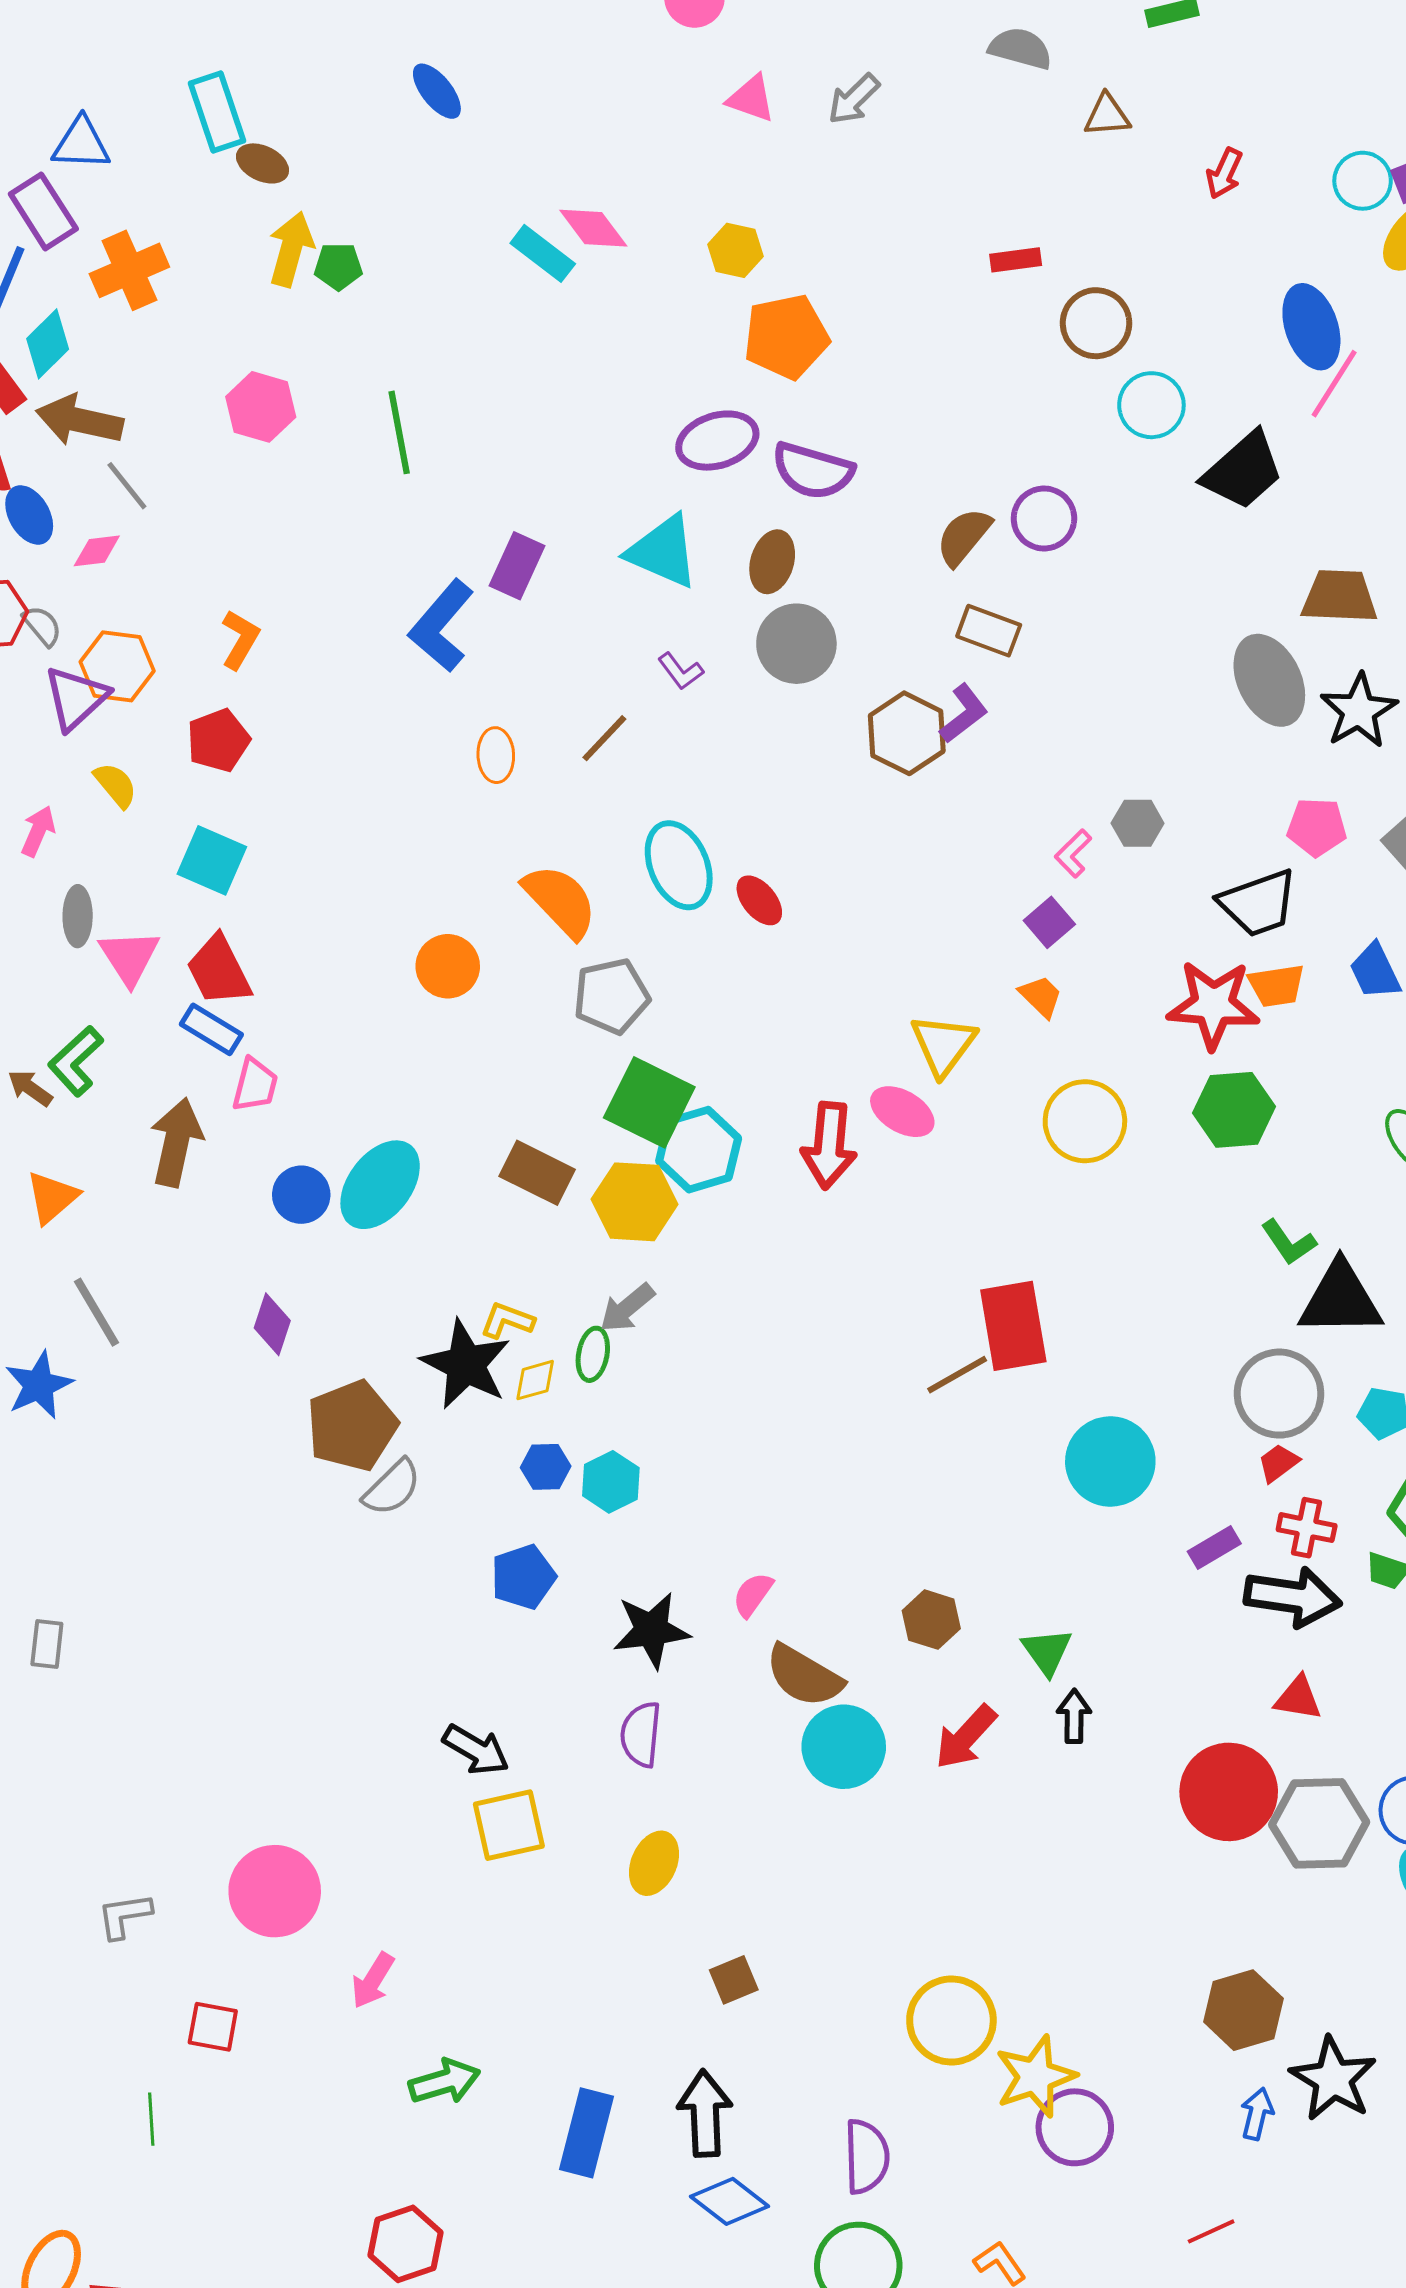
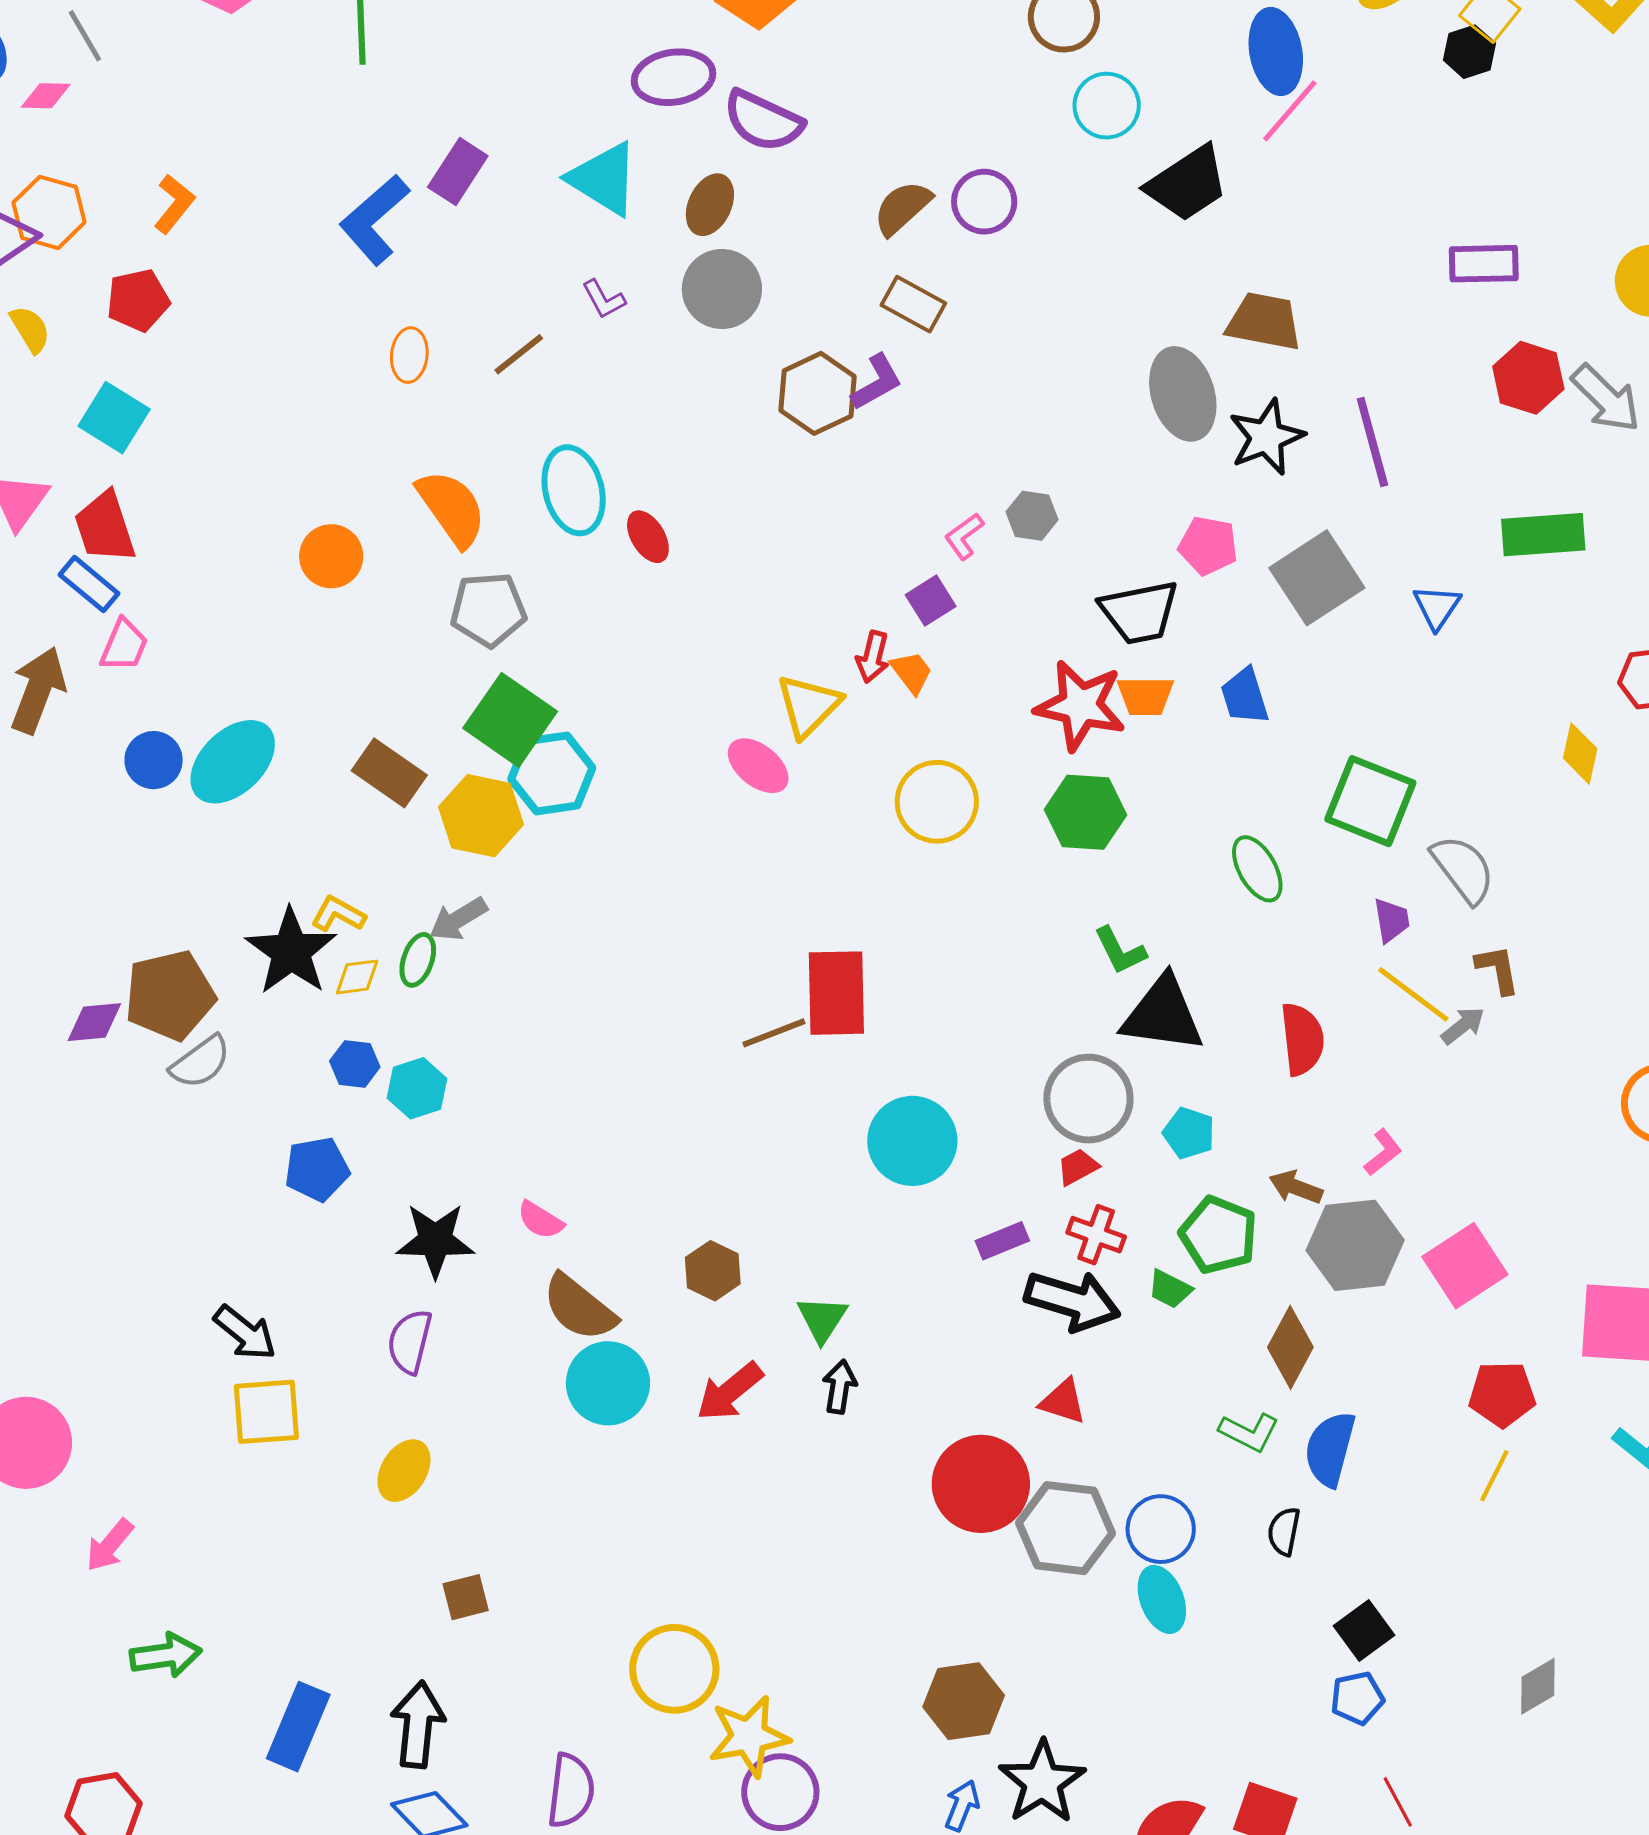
red arrow: (829, 1145) -> (873, 657), moved, size x0.6
purple diamond: (272, 1324) -> (94, 1022), moved, turned 58
pink semicircle: (753, 1595) -> (540, 1220), turned -102

